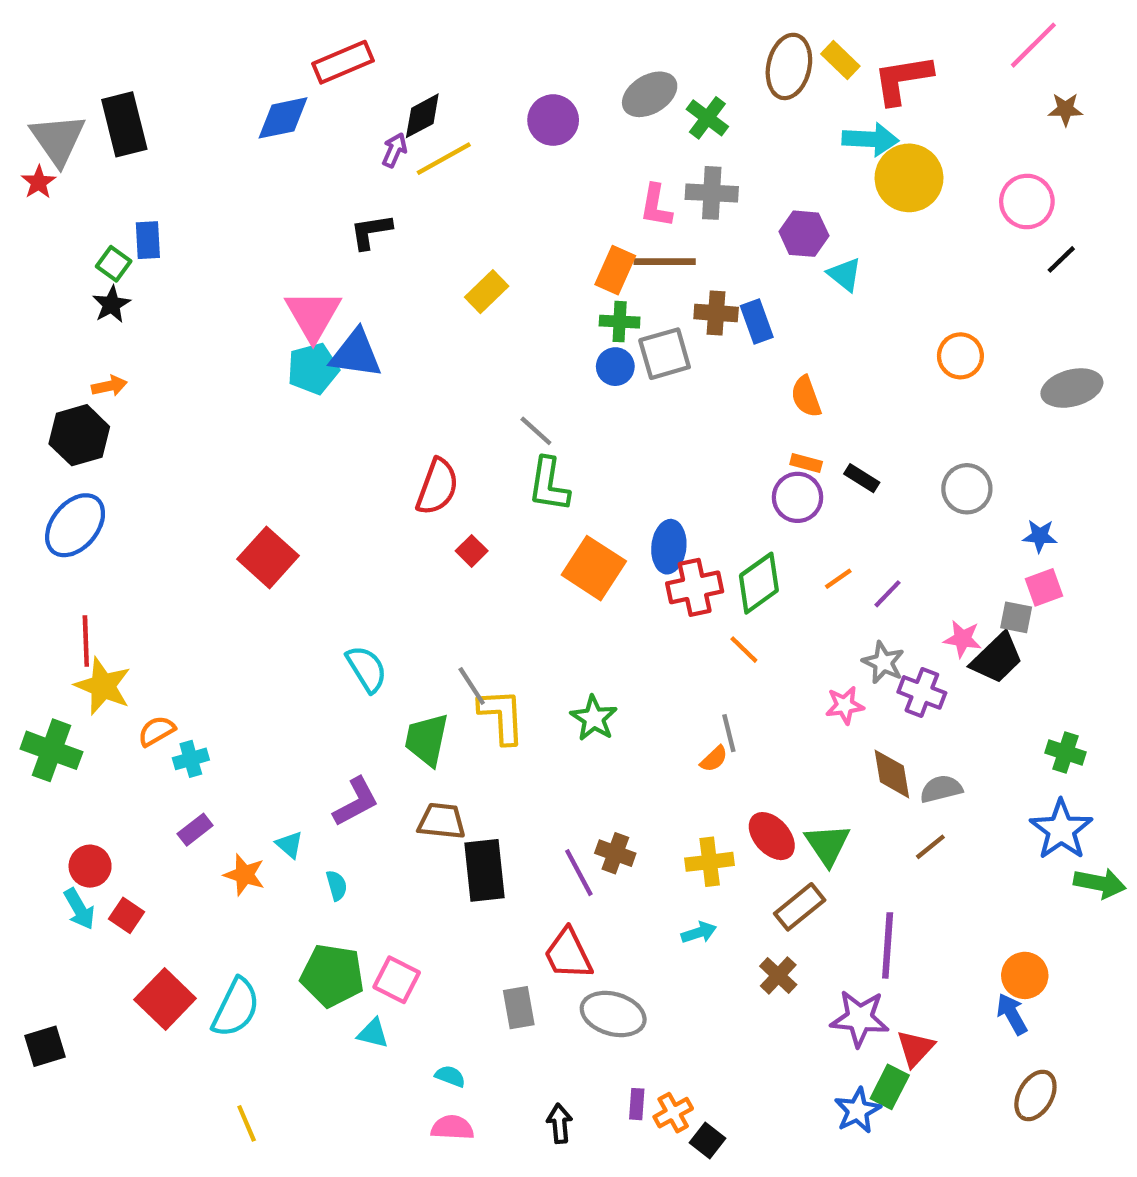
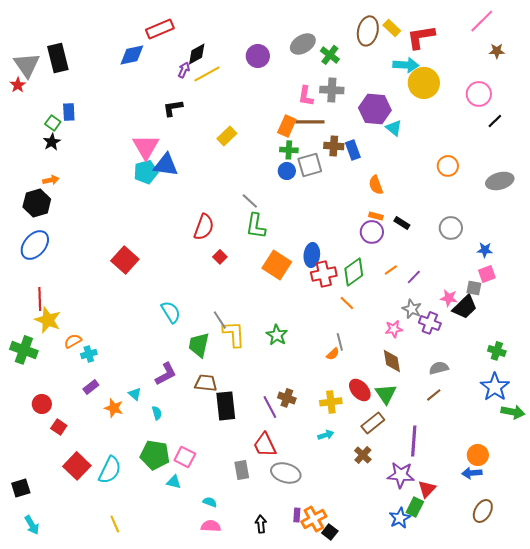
purple hexagon: (804, 234) -> (375, 109), size x1.4
brown diamond: (892, 774) -> (392, 361), moved
cyan arrow: (79, 909) -> (32, 525), moved
blue arrow: (1012, 1014) -> (472, 473), turned -66
orange cross: (673, 1113) -> (314, 519), size x1.4

